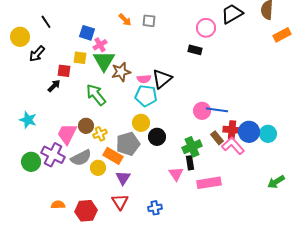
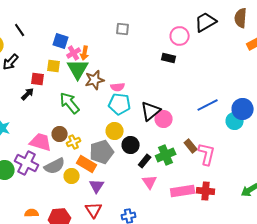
orange arrow: (125, 20) -> (85, 53), moved, turned 56
black triangle: (162, 79) -> (151, 111), moved
blue line: (217, 110) -> (208, 105), moved, turned -35
pink circle: (202, 111) -> (164, 119), moved
red cross: (232, 130) -> (206, 191), moved
blue circle: (249, 132) -> (243, 109), moved
pink trapezoid: (67, 134) -> (41, 142), turned 80
cyan circle: (268, 134) -> (235, 121), moved
pink L-shape: (233, 146) -> (207, 154), turned 55
black rectangle: (190, 163) -> (145, 161), moved, turned 48

